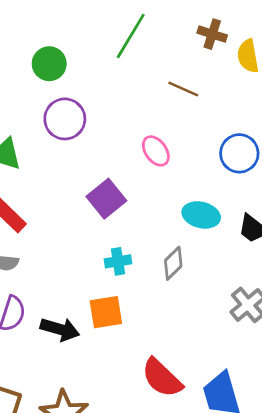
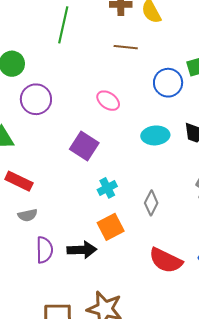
brown line: (183, 89) -> (126, 47), moved
gray diamond: (173, 263) -> (151, 203), moved

